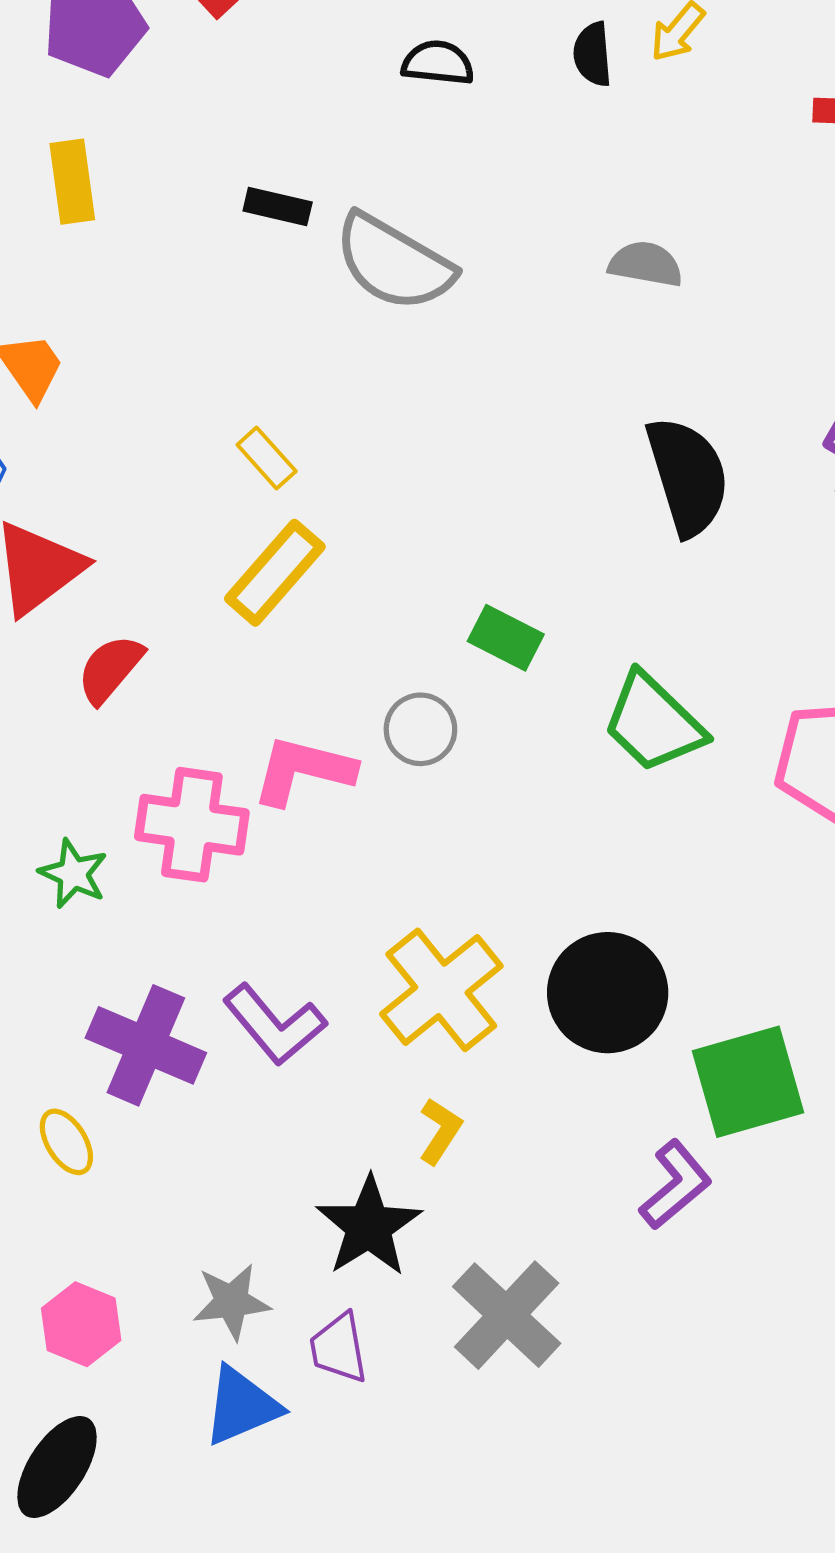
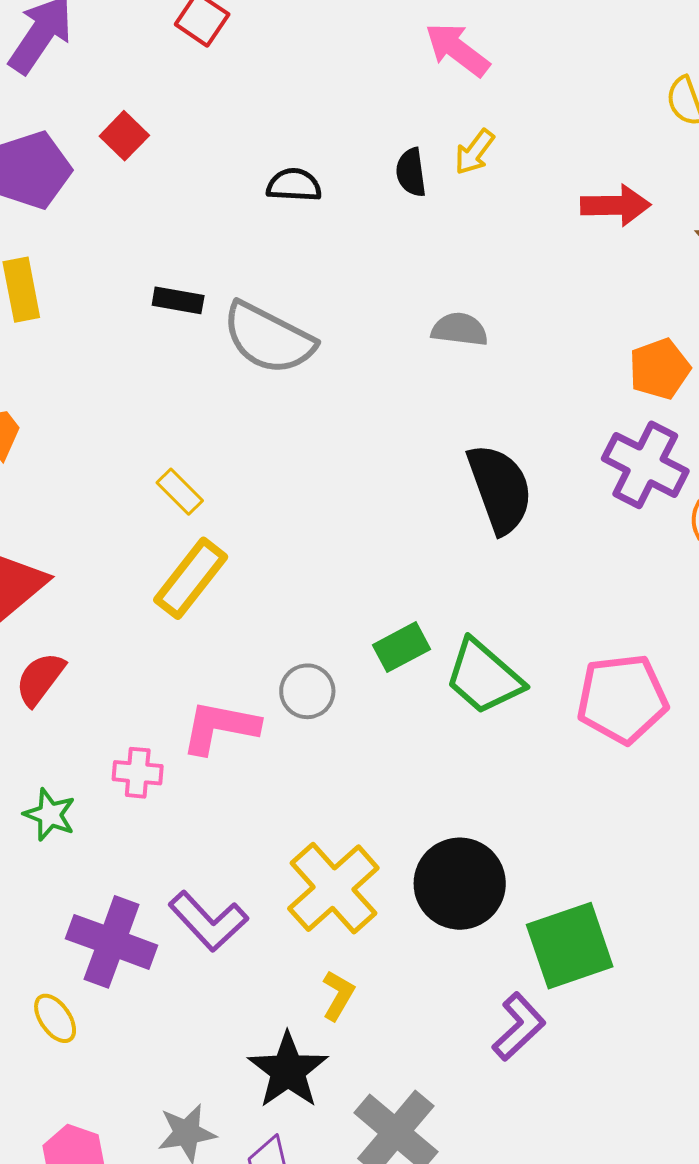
green rectangle: (506, 638) -> (402, 647), moved, turned -52
red semicircle: (110, 669) -> (40, 679), moved
pink cross: (192, 825) -> (138, 773), size x0.6

